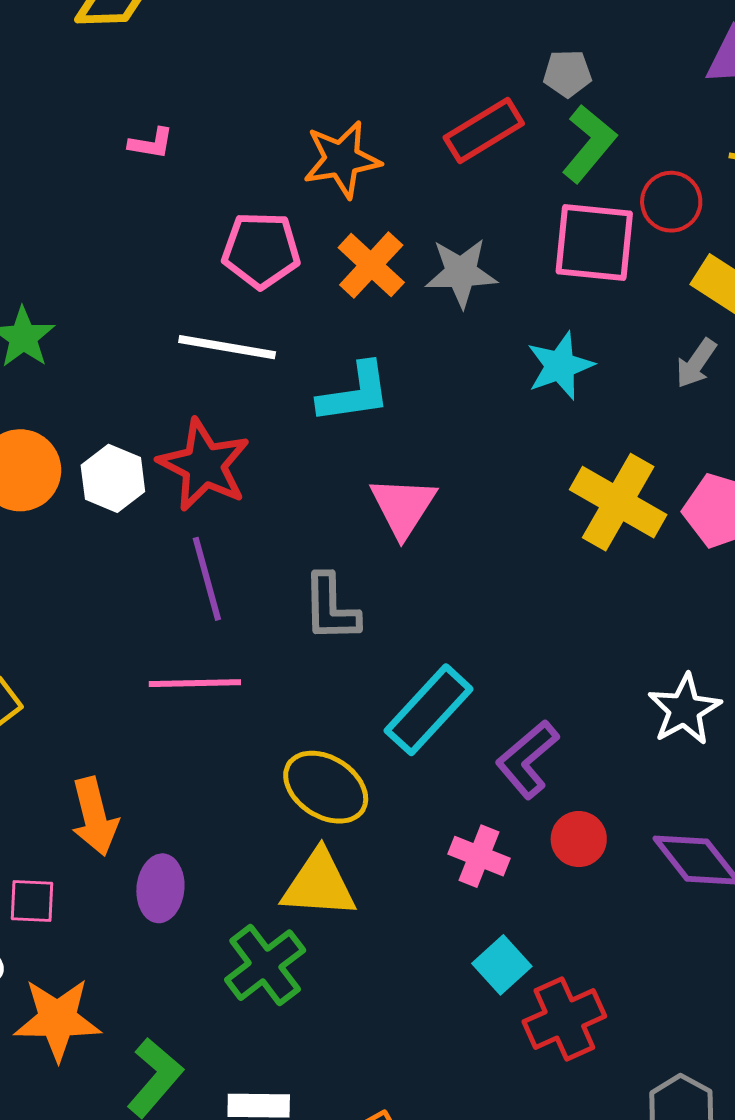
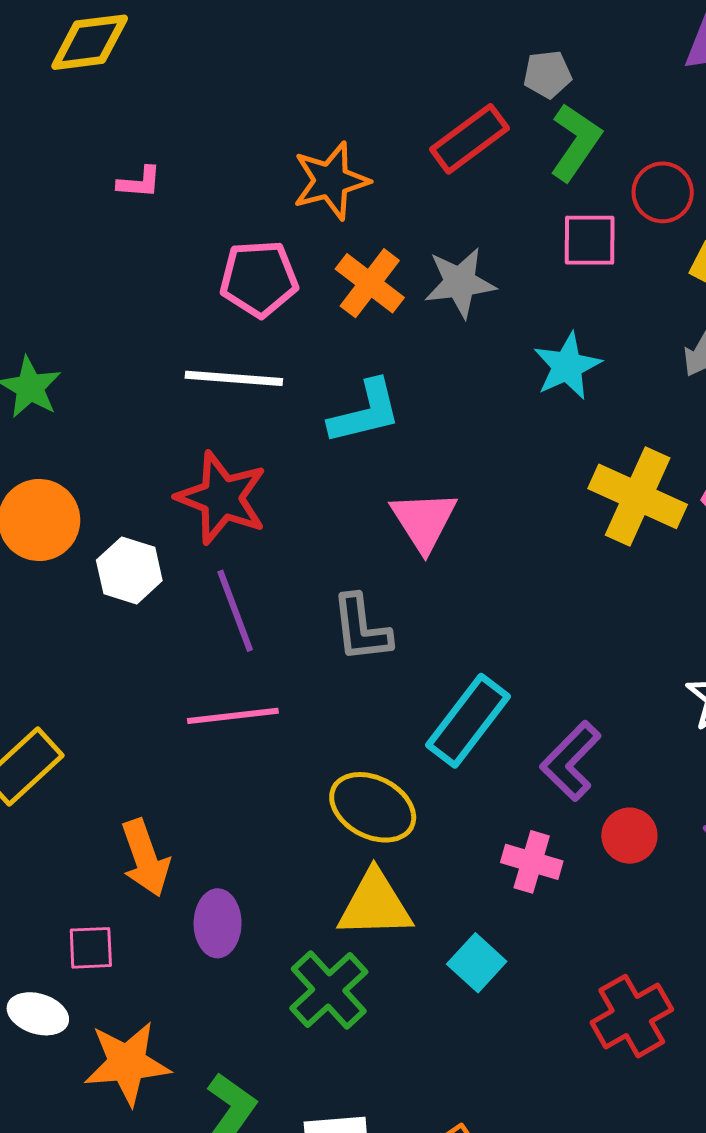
pink square: (594, 242) -> (590, 240), size x0.7
white hexagon: (113, 478) -> (129, 570), moved
cyan square: (502, 965) -> (477, 963), moved

